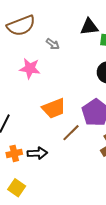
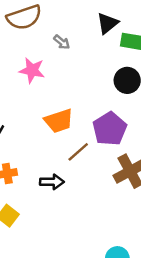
black triangle: (89, 27) -> (107, 23), turned -36
black arrow: (37, 153) -> (52, 182), moved

